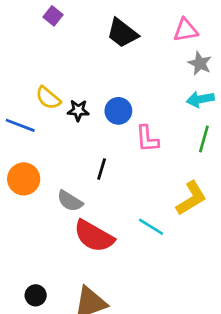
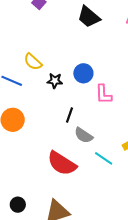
black star: (78, 110) -> (55, 81), moved
gray semicircle: (70, 201) -> (83, 135), moved

